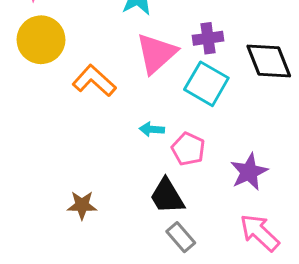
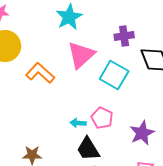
purple cross: (208, 38) -> (124, 36), moved
cyan arrow: (152, 129) -> (78, 123), moved

